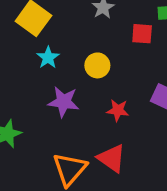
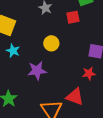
cyan star: (48, 58) -> (13, 51), moved
red star: (118, 110) -> (89, 73), moved

